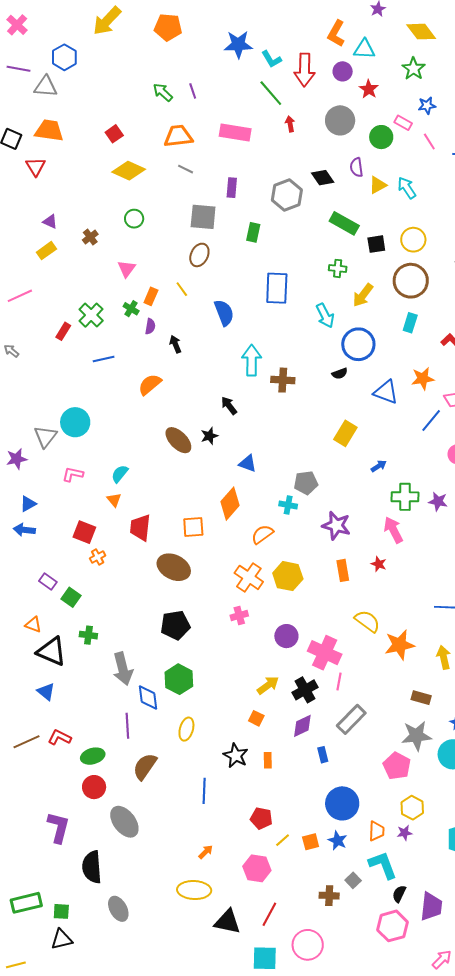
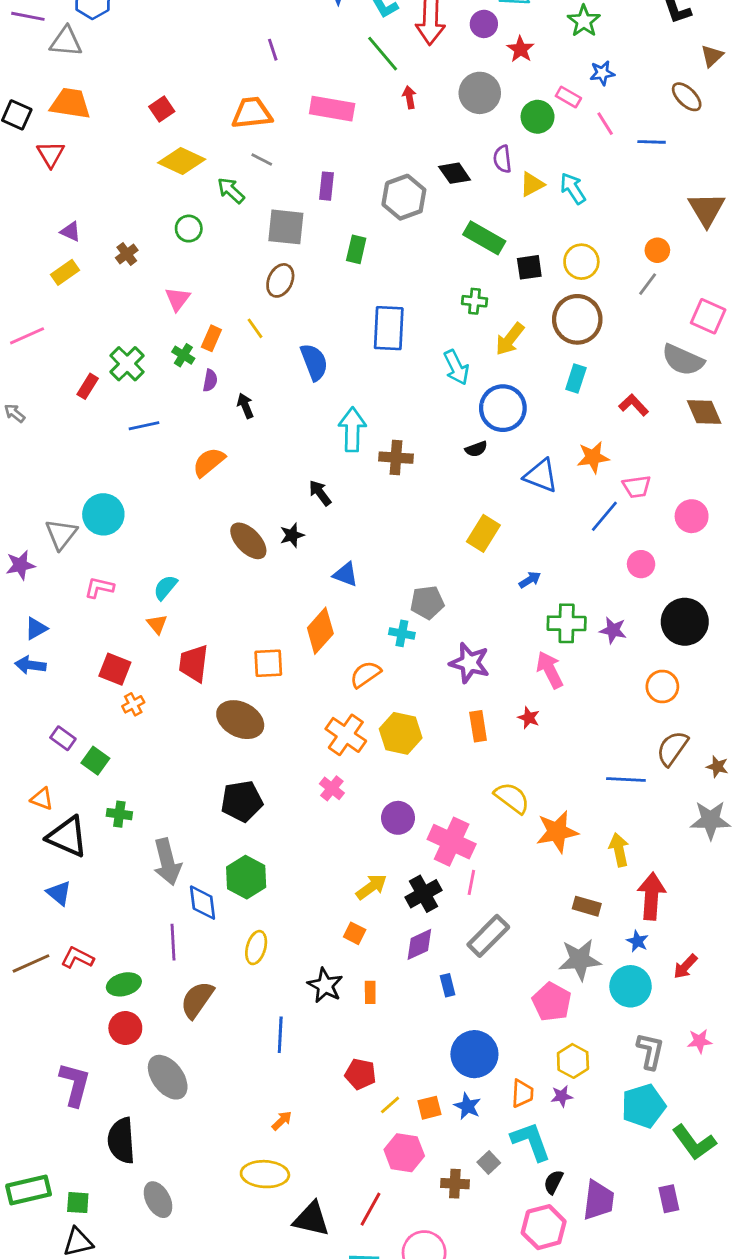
green arrow: (163, 92) -> (231, 190), moved
pink cross: (239, 616) -> (332, 788), turned -36
pink hexagon: (257, 868) -> (404, 1153), moved

